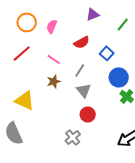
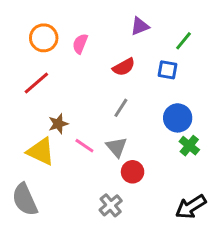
blue square: (107, 53) -> (167, 70), moved, turned -32
pink line: (54, 59) -> (84, 146), moved
brown star: (54, 81) -> (58, 124), moved
gray triangle: (84, 90) -> (116, 147), moved

